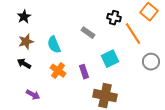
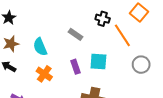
cyan square: (110, 59) -> (98, 61), turned 30
purple rectangle: (84, 72) -> (75, 67), moved

